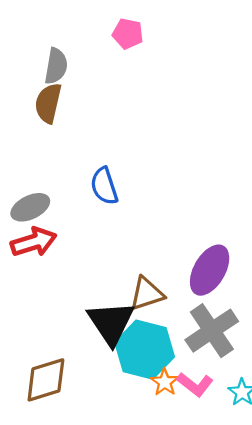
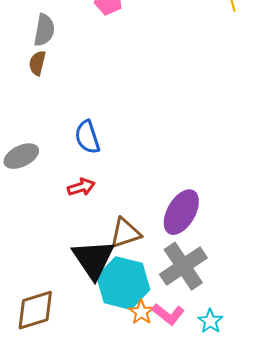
brown semicircle: (48, 103) -> (37, 63), size x0.7
red arrow: (34, 242) -> (81, 187), moved, size x0.7

